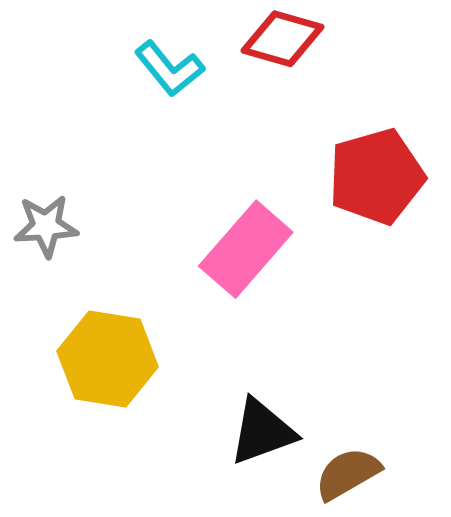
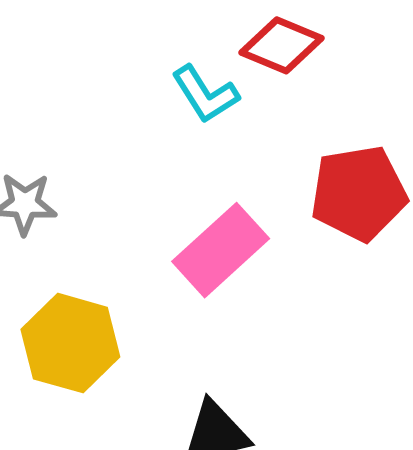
cyan L-shape: (169, 69) -> (205, 94), moved

